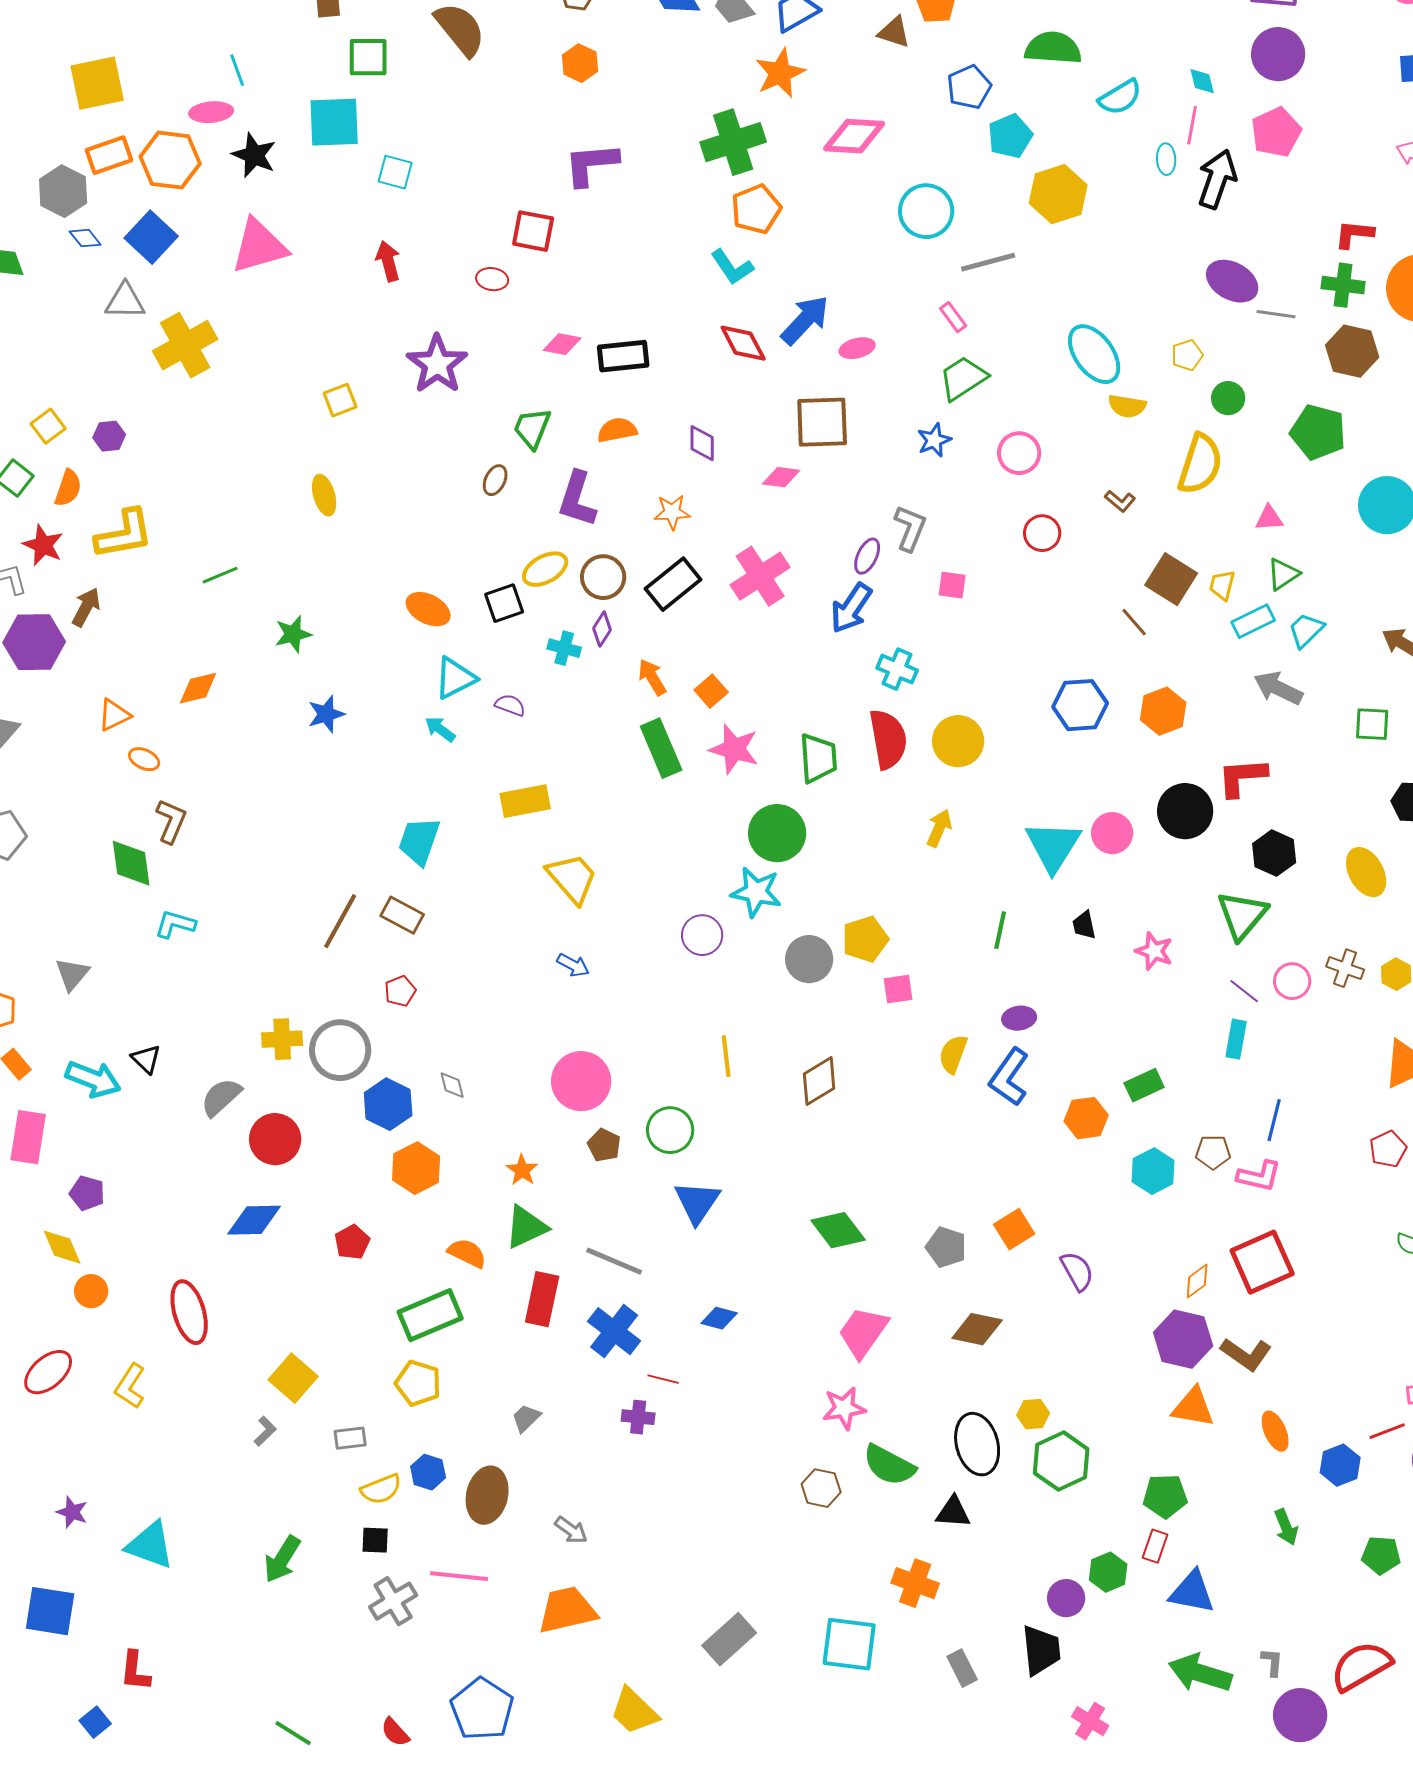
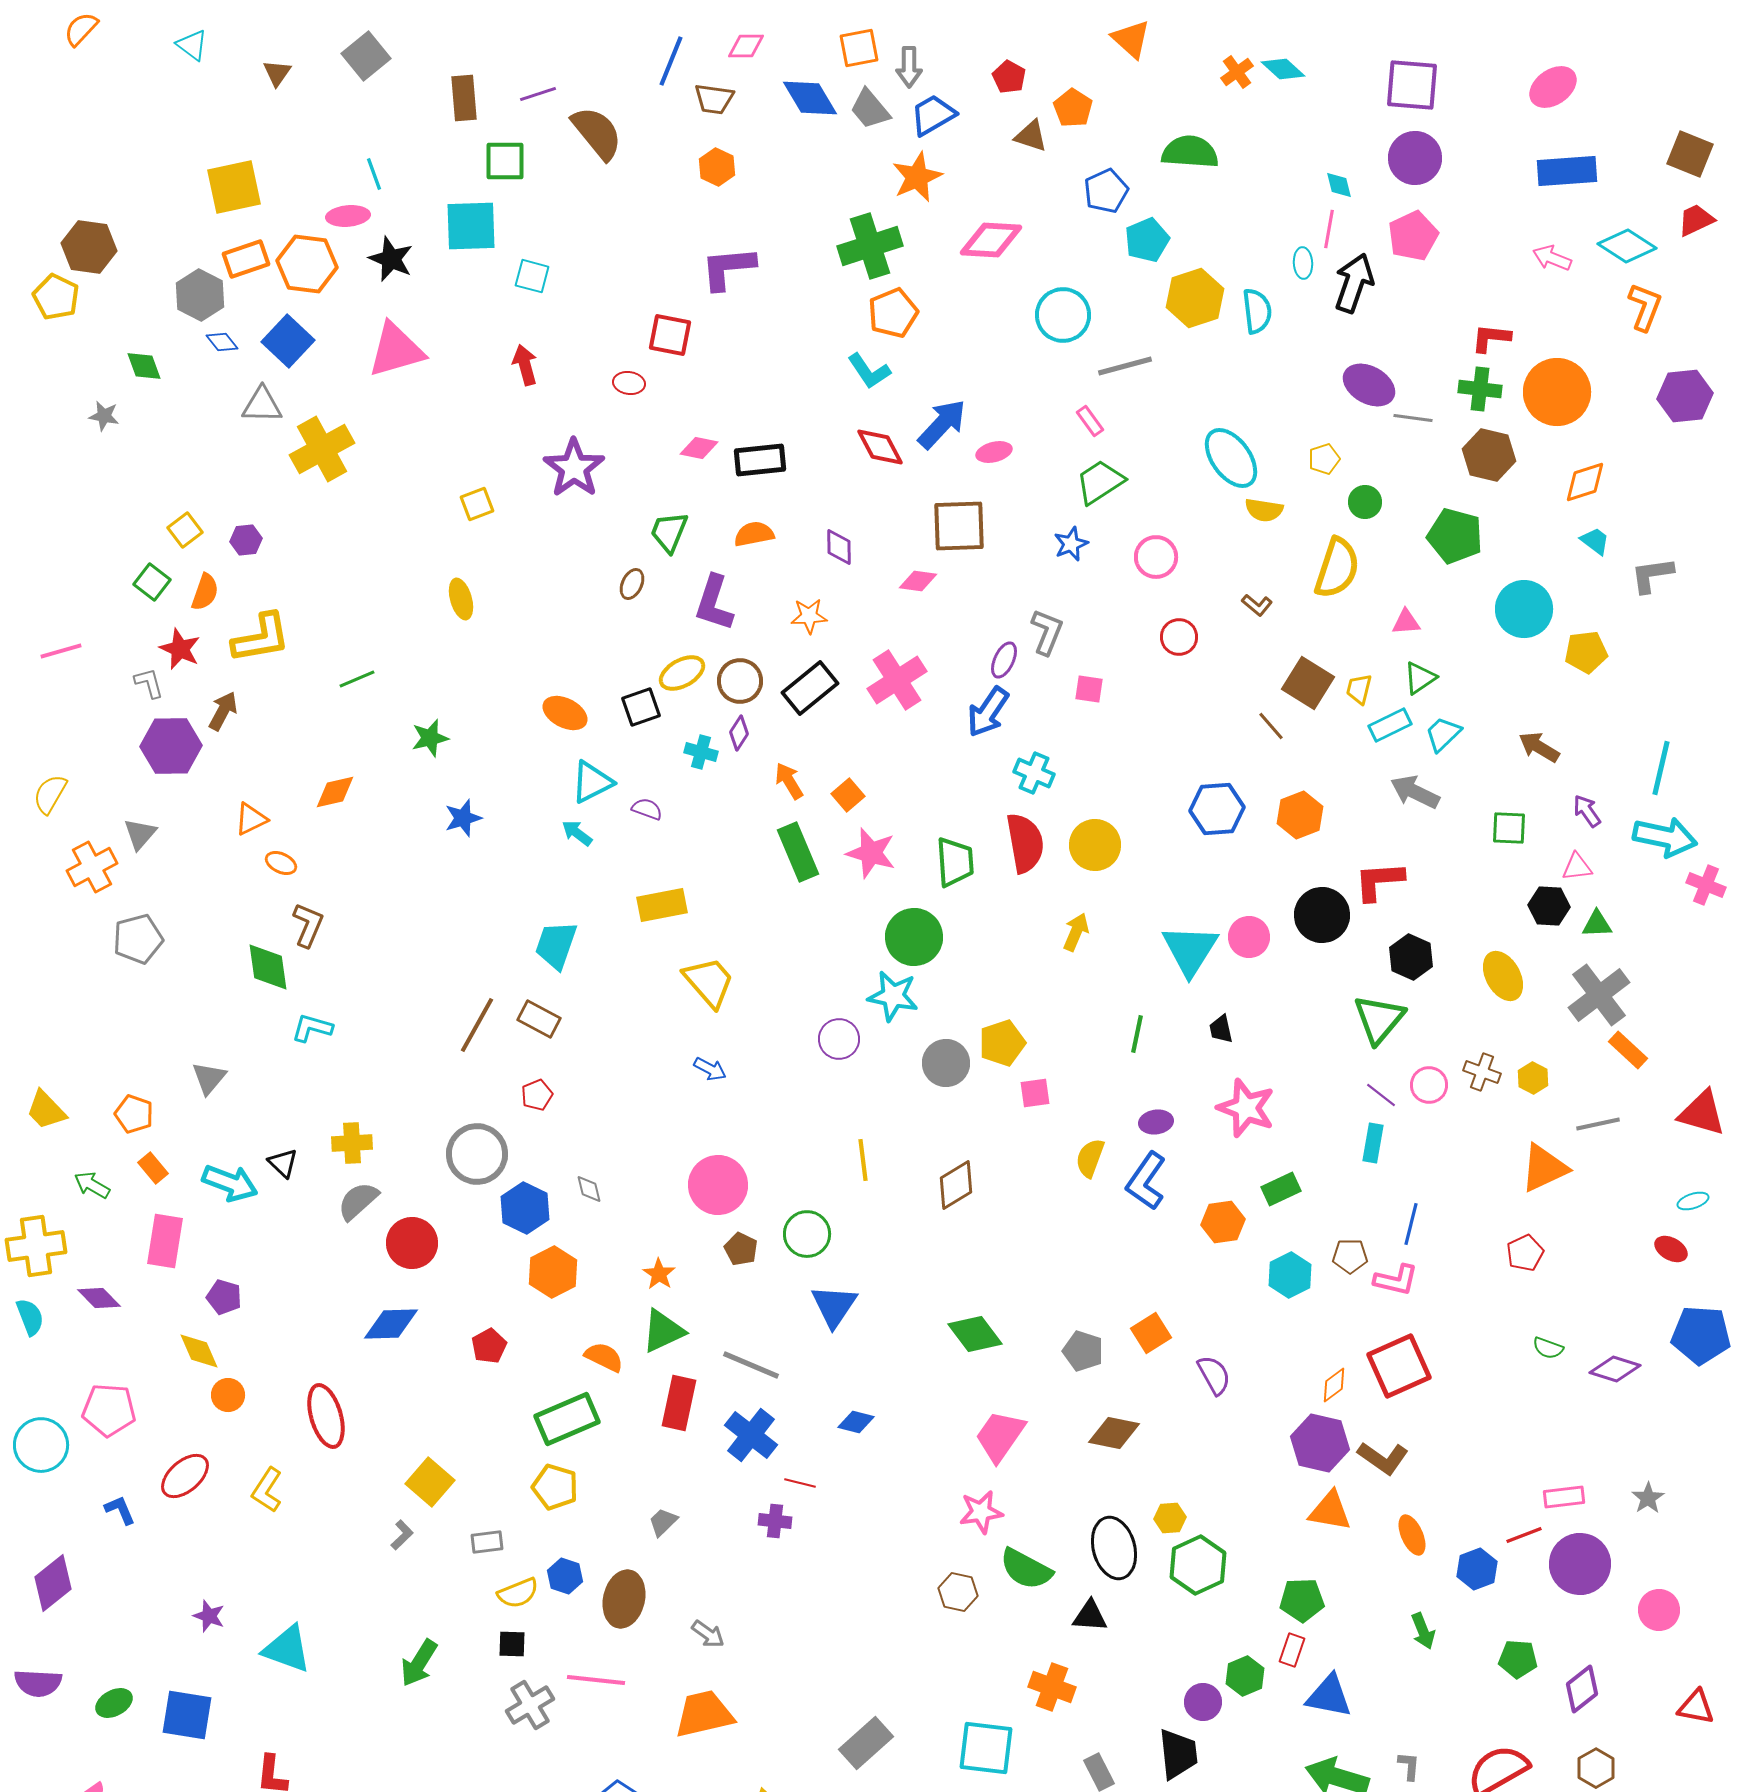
cyan semicircle: (1120, 97) -> (1257, 311), moved, turned -66
pink star: (1154, 951) -> (1246, 1108), moved, size x1.5
yellow cross: (282, 1039) -> (352, 1143), moved

